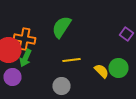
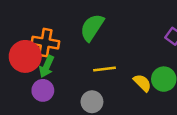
purple circle: (12, 77) -> (43, 90), moved

